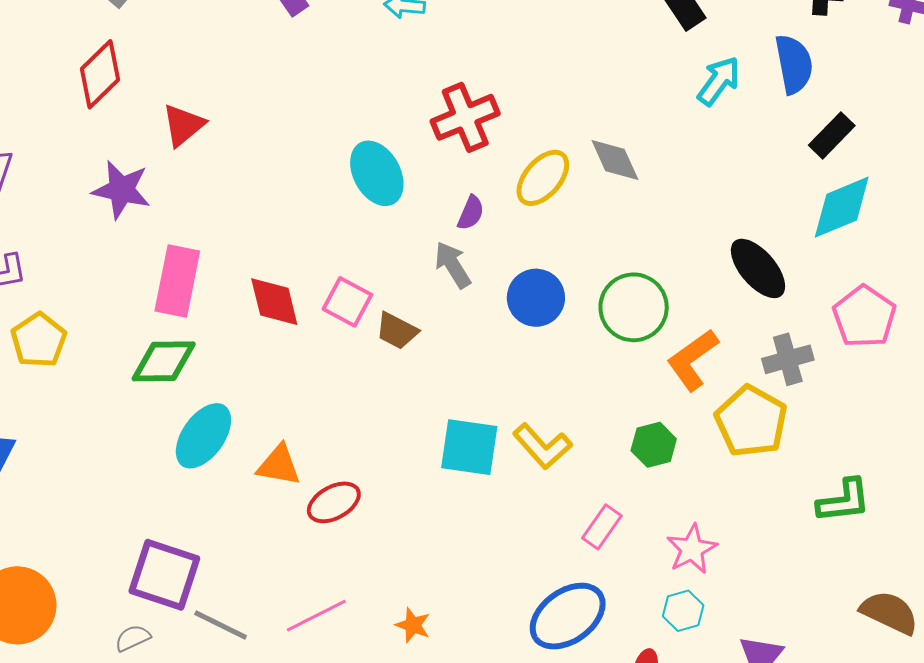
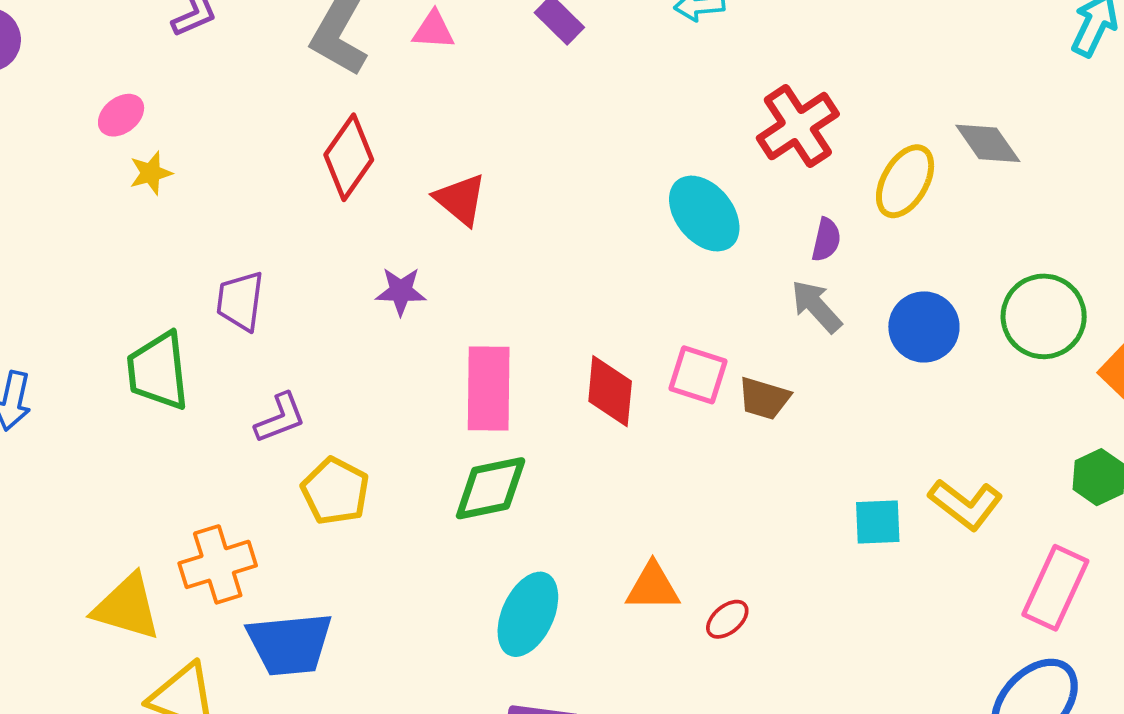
red triangle: (183, 125) -> (460, 200), turned -30
purple star: (121, 190) -> (401, 291), size x0.7
red diamond: (274, 302) -> (610, 391), turned 30
cyan ellipse: (203, 436) -> (528, 614), moved
cyan square: (469, 447) -> (878, 522), size x0.7
red ellipse: (334, 502) -> (727, 619), size x0.7
pink rectangle: (602, 527) -> (1055, 588), size x1.5

